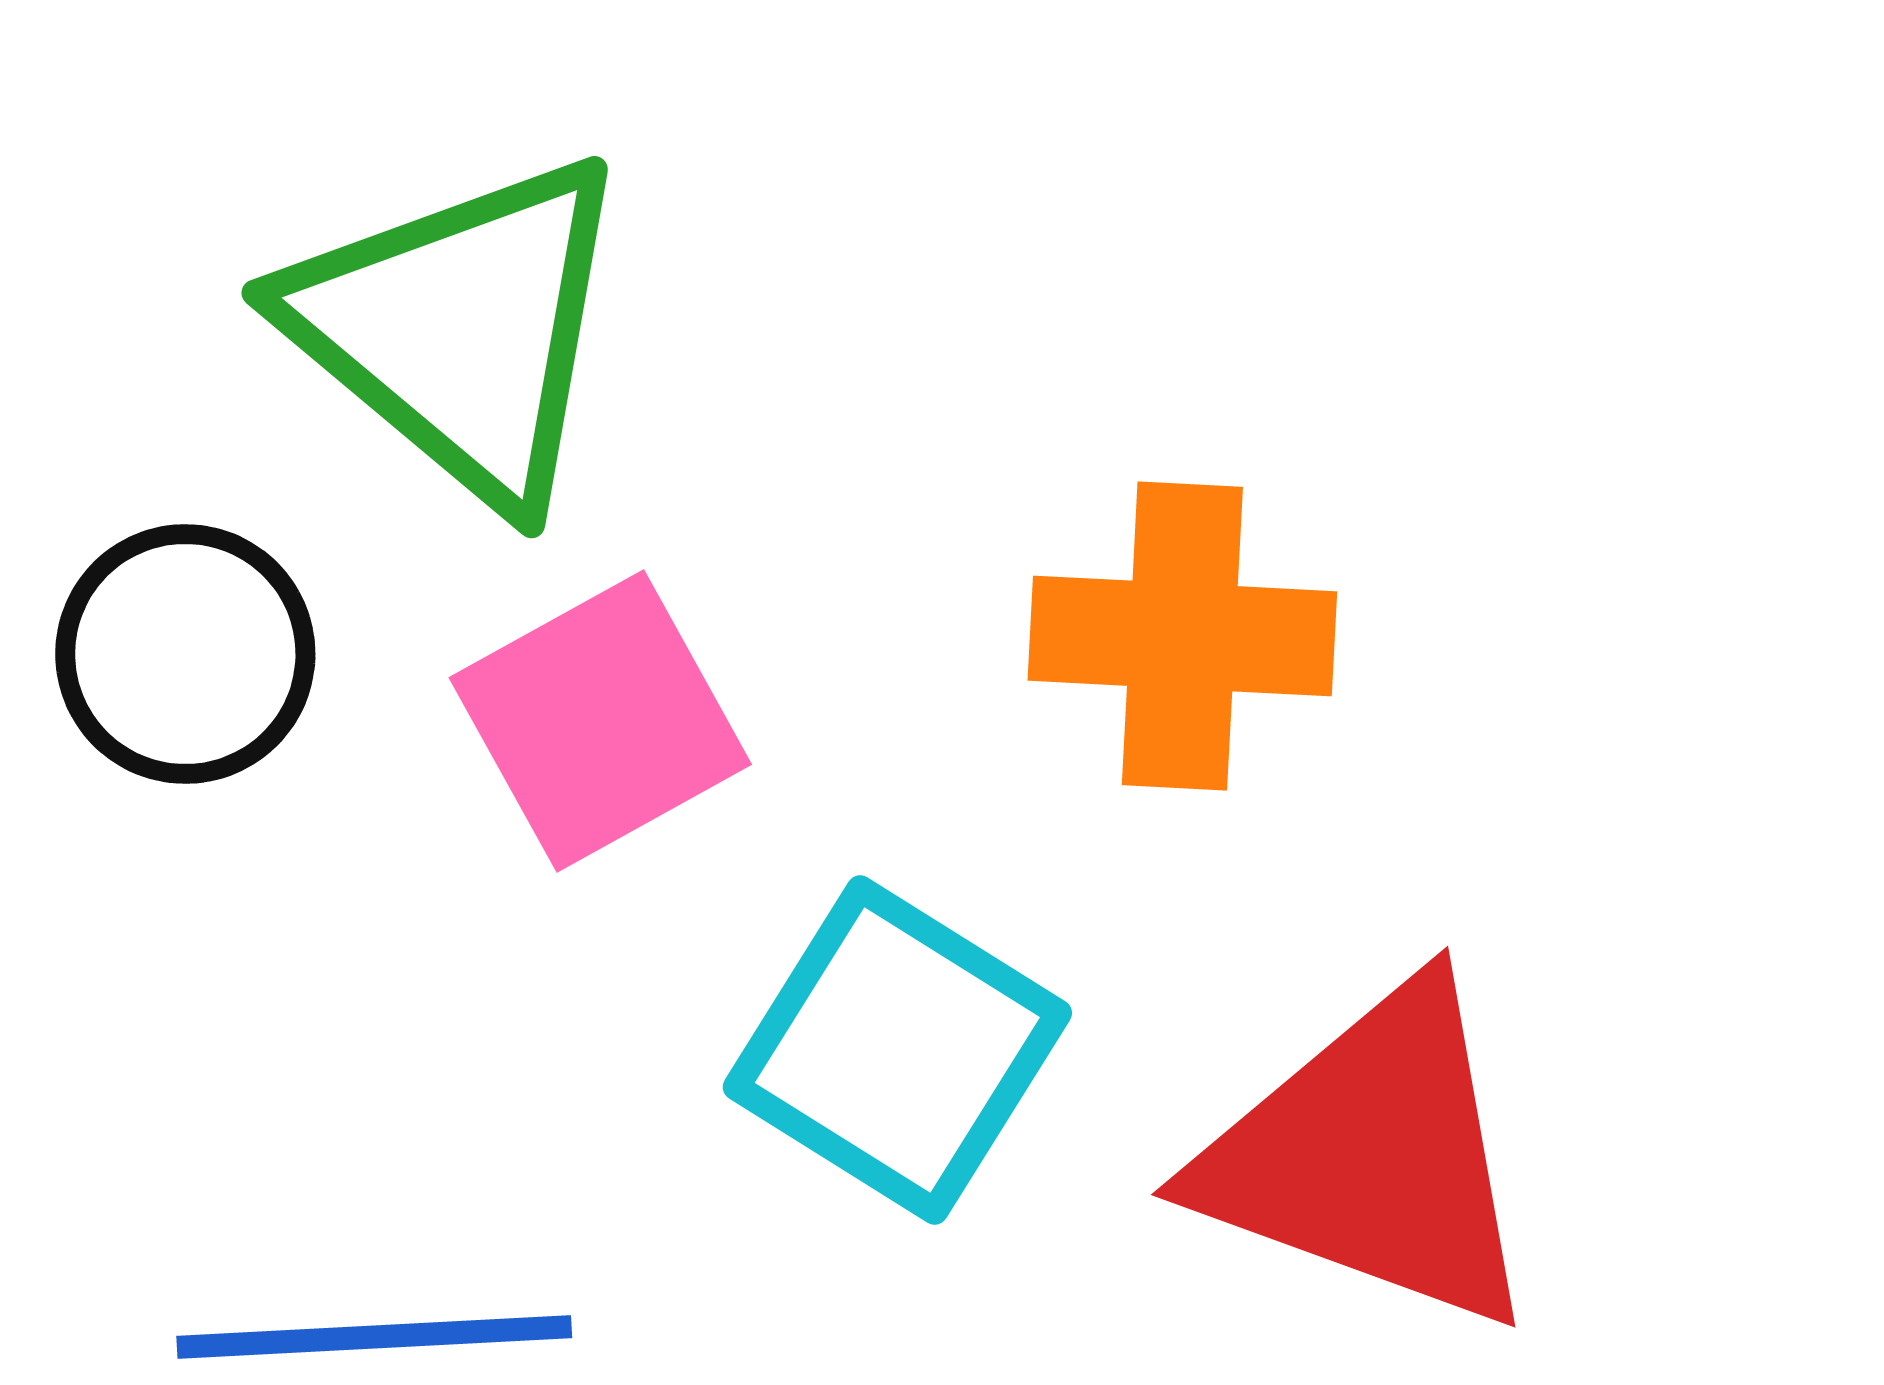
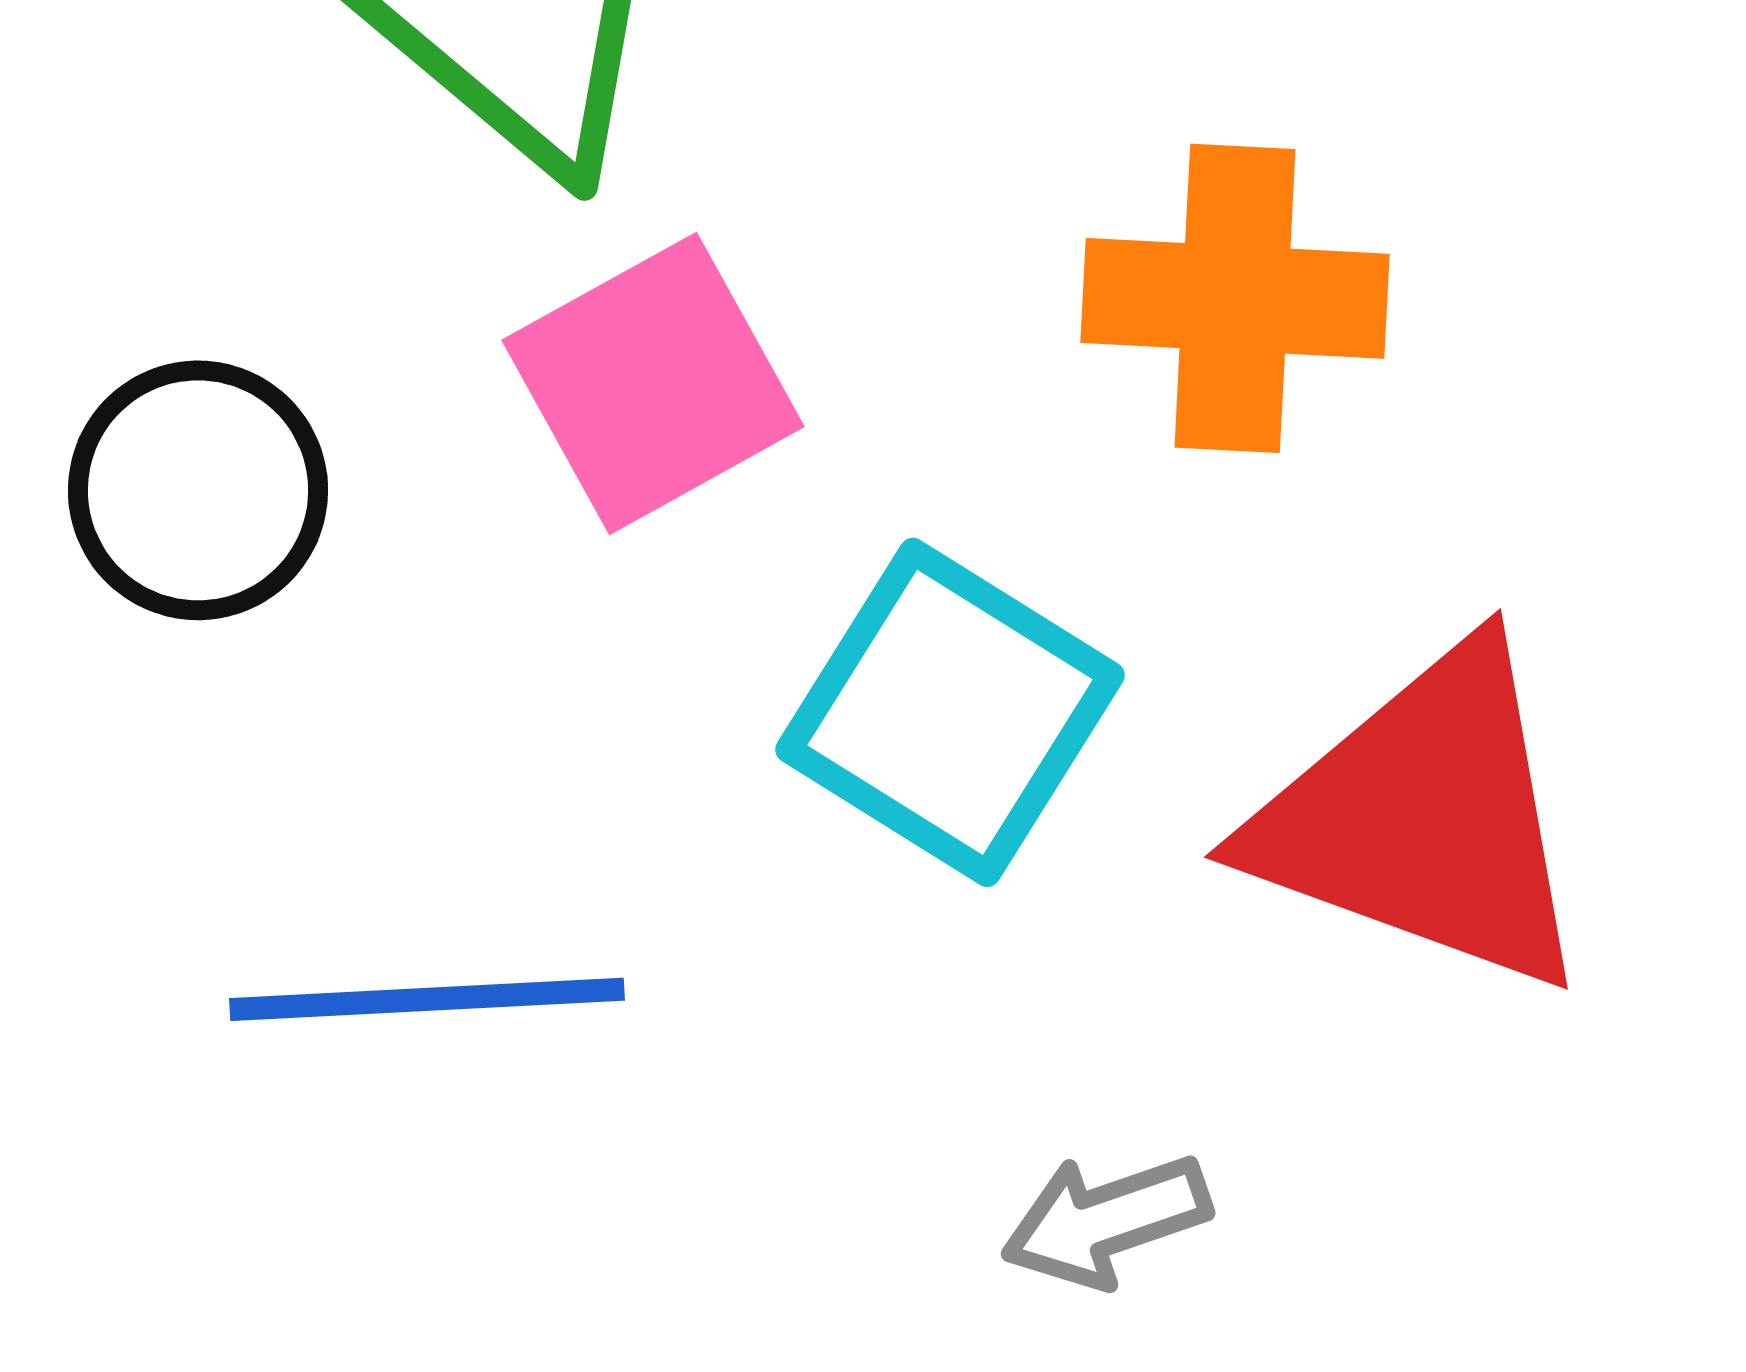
black circle: (185, 654) -> (198, 490), moved

